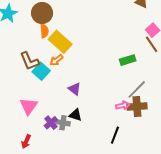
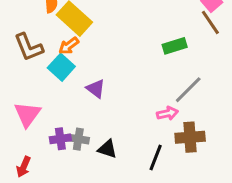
cyan square: (41, 71) -> (61, 67), moved
brown cross: (137, 106) -> (190, 137), moved
black triangle: (75, 115) -> (107, 149), moved
purple cross: (51, 123) -> (60, 139), turned 32

